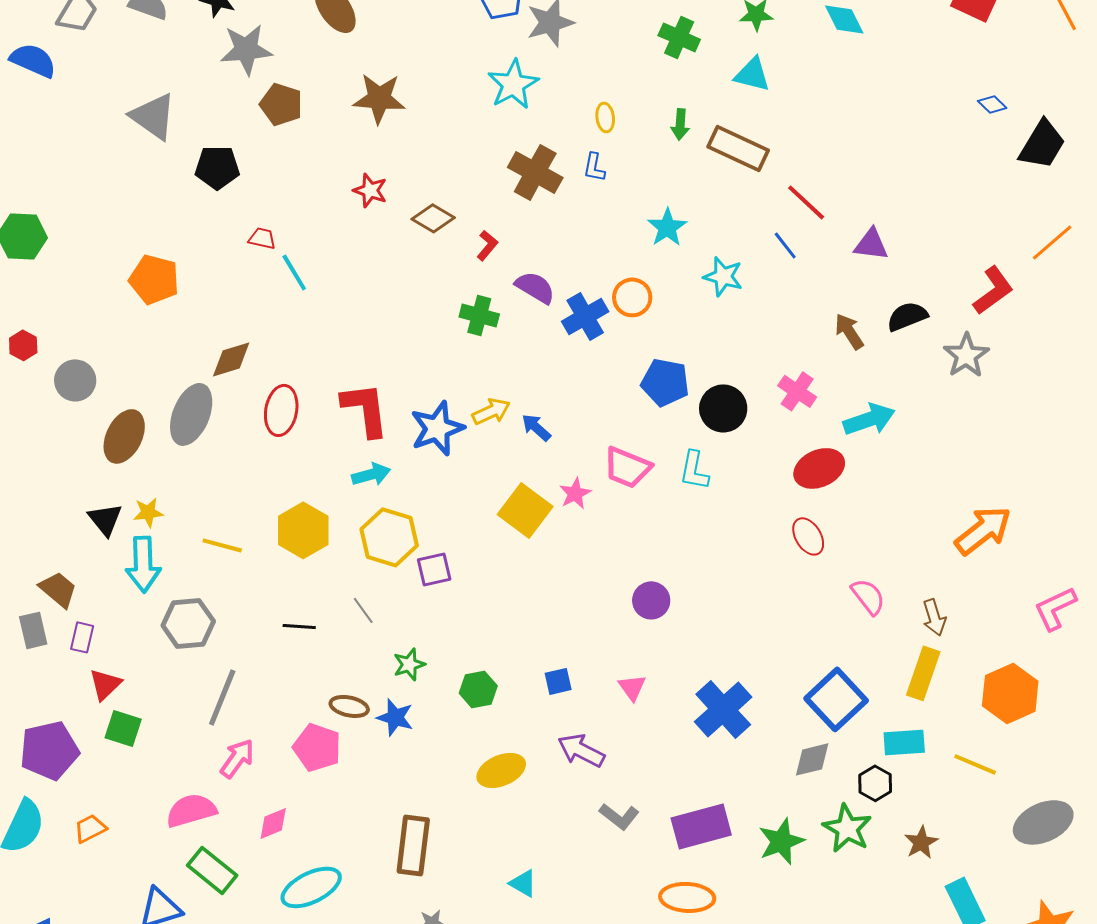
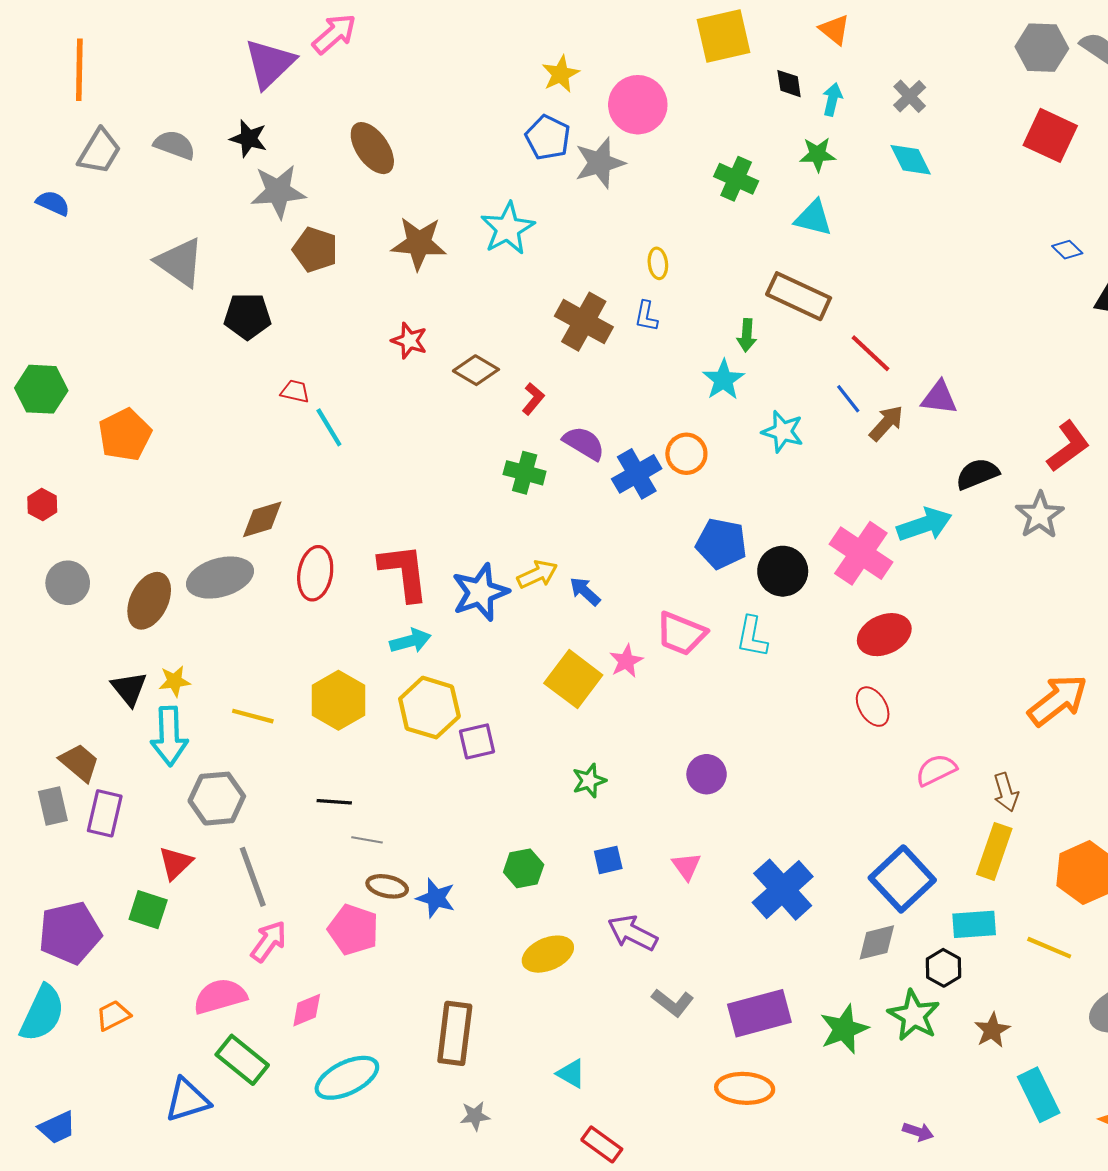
blue semicircle: (33, 60) -> (53, 203), size x0.7
cyan star: (513, 84) -> (508, 228), moved
green arrow: (680, 124) -> (747, 335), moved
orange pentagon: (154, 279) -> (125, 435), moved, turned 30
brown arrow: (849, 331) -> (886, 423), moved, turned 75
gray circle: (75, 380) -> (68, 583), moved
pink cross: (797, 391) -> (861, 553), size x1.5
gray ellipse: (191, 414) -> (220, 578), turned 52
cyan arrow: (869, 419) -> (924, 525), moved
pink semicircle: (868, 596) -> (936, 770), turned -78
gray line: (363, 610) -> (367, 840), moved, turned -44
purple rectangle: (82, 637) -> (105, 813), size x1.4
green star: (409, 664) -> (589, 781), moved
red triangle: (105, 684) -> (176, 863), moved
gray line: (222, 697) -> (253, 877), turned -42

